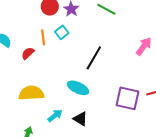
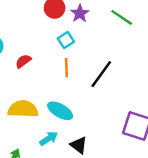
orange line: (43, 37) -> (66, 68), moved
cyan ellipse: (78, 88) -> (60, 111), moved

